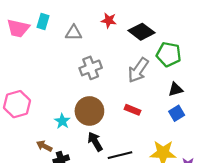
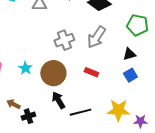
green pentagon: (169, 54) -> (137, 25), moved
gray cross: (91, 68) -> (64, 40), moved
cyan star: (62, 121) -> (25, 68), moved

